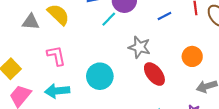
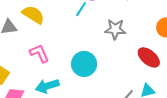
red ellipse: (154, 74) -> (149, 57), moved

